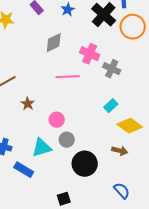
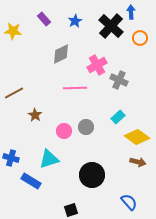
orange circle: (133, 27) -> (140, 38), size x0.6
pink cross: (90, 54) -> (97, 65), turned 36
gray circle: (67, 140) -> (86, 127), moved
brown arrow: (120, 151) -> (138, 162), moved

